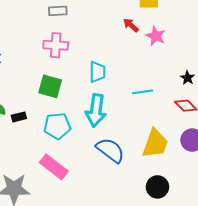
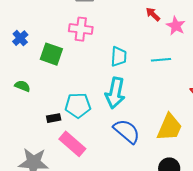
green square: (50, 86) -> (51, 54), moved
cyan line: (142, 92) -> (161, 60), moved
black rectangle: (19, 117) -> (54, 118), moved

